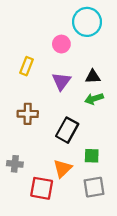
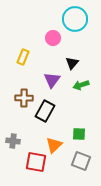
black triangle: (93, 77) -> (72, 63), moved, turned -48
purple triangle: (61, 81) -> (52, 80), moved
black rectangle: (67, 130) -> (45, 111), moved
gray square: (94, 187) -> (81, 161), turned 30

